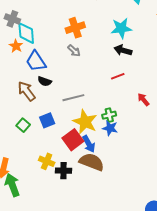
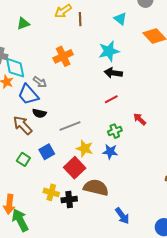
gray arrow: (74, 51) -> (40, 82), moved
green cross: (109, 115) -> (115, 131), moved
yellow star: (85, 122) -> (85, 148), size x0.7
blue arrow: (89, 144) -> (122, 216), moved

